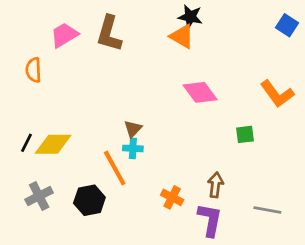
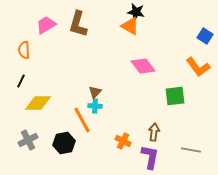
blue square: (287, 25) -> (205, 36), moved
green square: (245, 134) -> (175, 96), size x1.5
black line: (26, 143) -> (21, 81), moved

